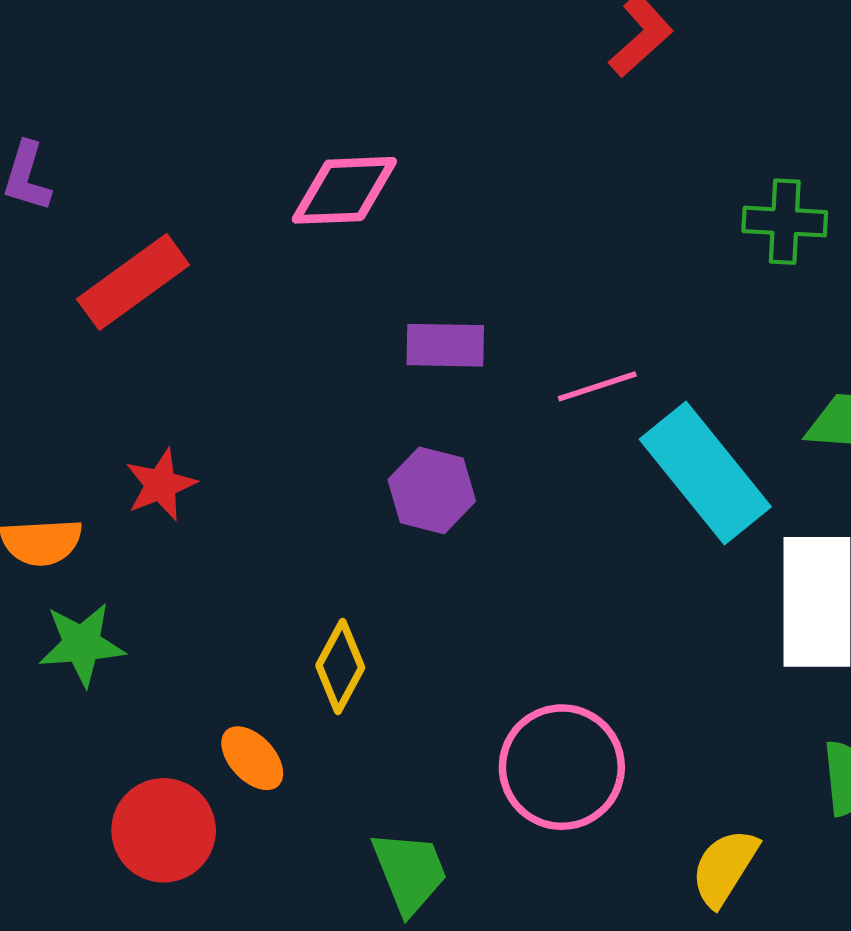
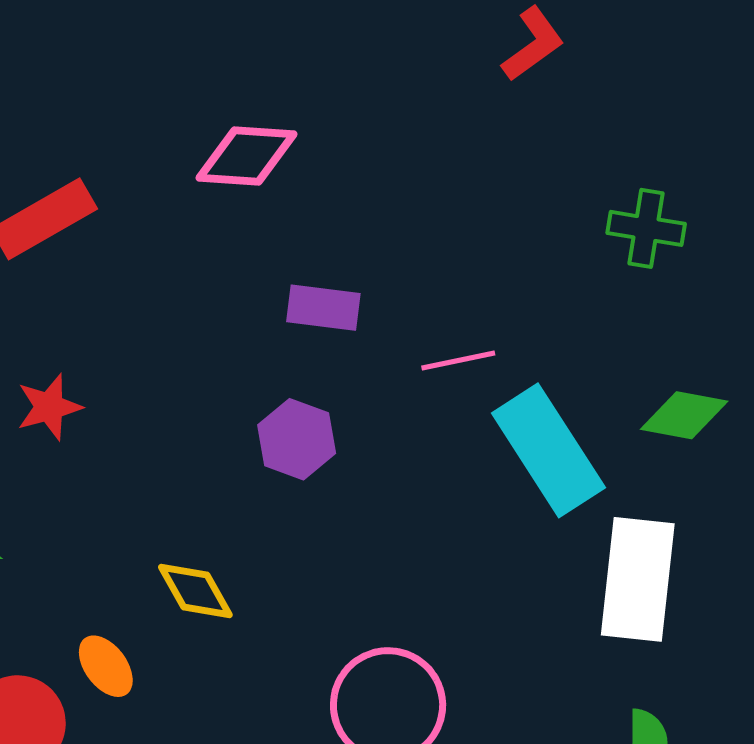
yellow diamond: (340, 666) -> (195, 591), turned -64

